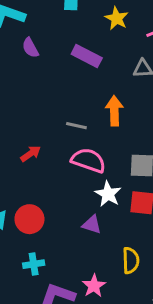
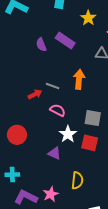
purple semicircle: (30, 48) -> (41, 45), moved
red arrow: (31, 154) -> (35, 94), moved
pink semicircle: (88, 160) -> (58, 110), size x0.7
red circle: (29, 219) -> (17, 135), moved

